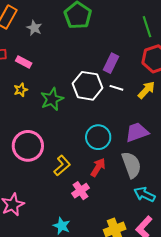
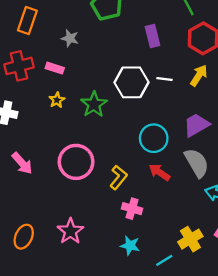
gray star: (34, 28) -> (70, 38), moved
purple rectangle: (111, 63) -> (152, 36), moved, turned -30
red arrow: (98, 167) -> (159, 172), turned -78
pink cross: (81, 191) -> (132, 209), moved, turned -30

